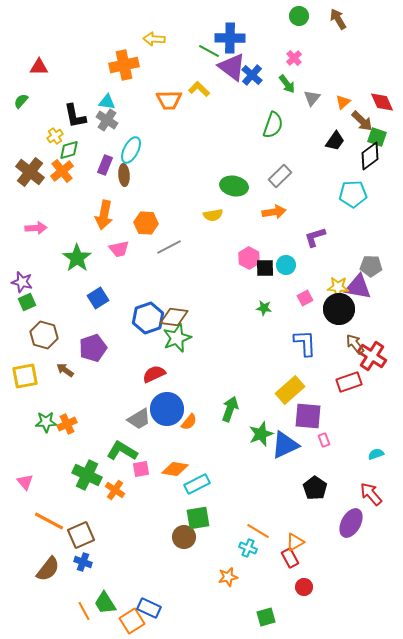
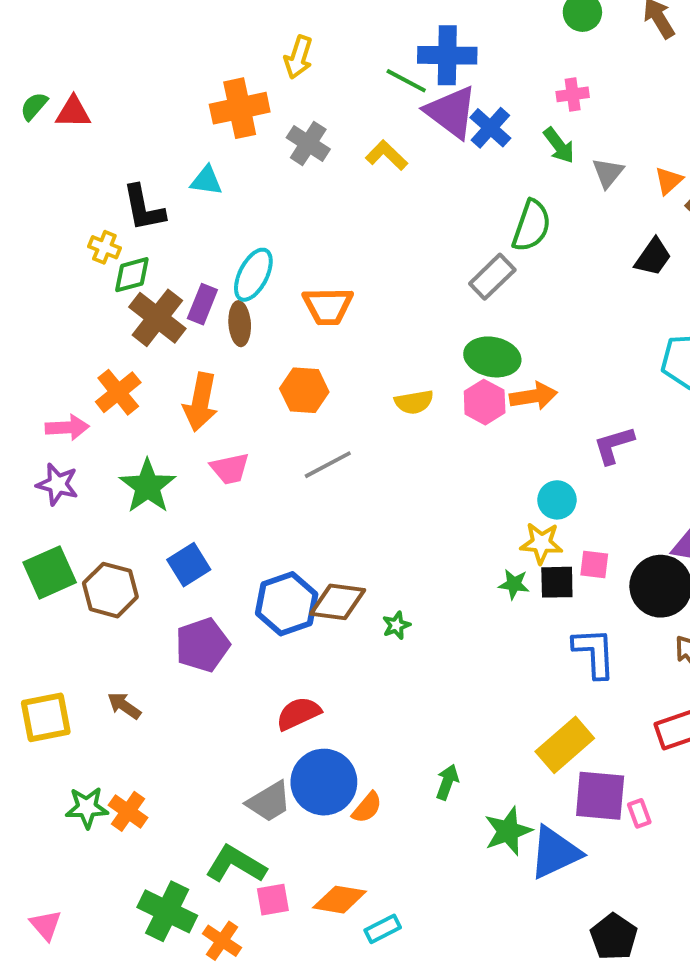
yellow arrow: (154, 39) -> (298, 57), turned -75
pink cross: (294, 58) -> (573, 94), turned 35
orange trapezoid: (169, 100) -> (328, 306), moved
green semicircle: (21, 101) -> (34, 106), moved
gray cross: (107, 120) -> (308, 143), moved
yellow cross: (55, 136) -> (104, 247), turned -35
orange cross: (62, 171) -> (118, 392), moved
brown cross: (30, 172) -> (157, 318), moved
gray rectangle: (280, 176) -> (492, 277), moved
green ellipse: (234, 186) -> (492, 357), moved
orange hexagon: (146, 223) -> (304, 390), moved
pink hexagon: (249, 258) -> (485, 402), moved
black square: (265, 268) -> (557, 582), moved
purple star: (22, 282) -> (57, 484), moved
yellow star: (338, 287) -> (541, 543), moved
pink square: (305, 298) -> (594, 565), turned 35
green square: (27, 302) -> (50, 572), size x1.5
brown hexagon: (44, 335) -> (110, 590), moved
green star: (177, 338) -> (396, 625), moved, size x0.5
purple pentagon: (93, 348) -> (202, 645), moved
green arrow: (230, 409) -> (447, 782), size x0.7
orange cross: (67, 424) -> (128, 811), turned -30
pink rectangle: (324, 440) -> (639, 813), moved
cyan rectangle: (197, 484) -> (383, 929), size x0.7

